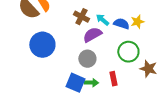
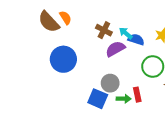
blue semicircle: (121, 24) -> (136, 39), moved
gray circle: (87, 59) -> (110, 83), moved
green arrow: (91, 83) -> (124, 99), moved

